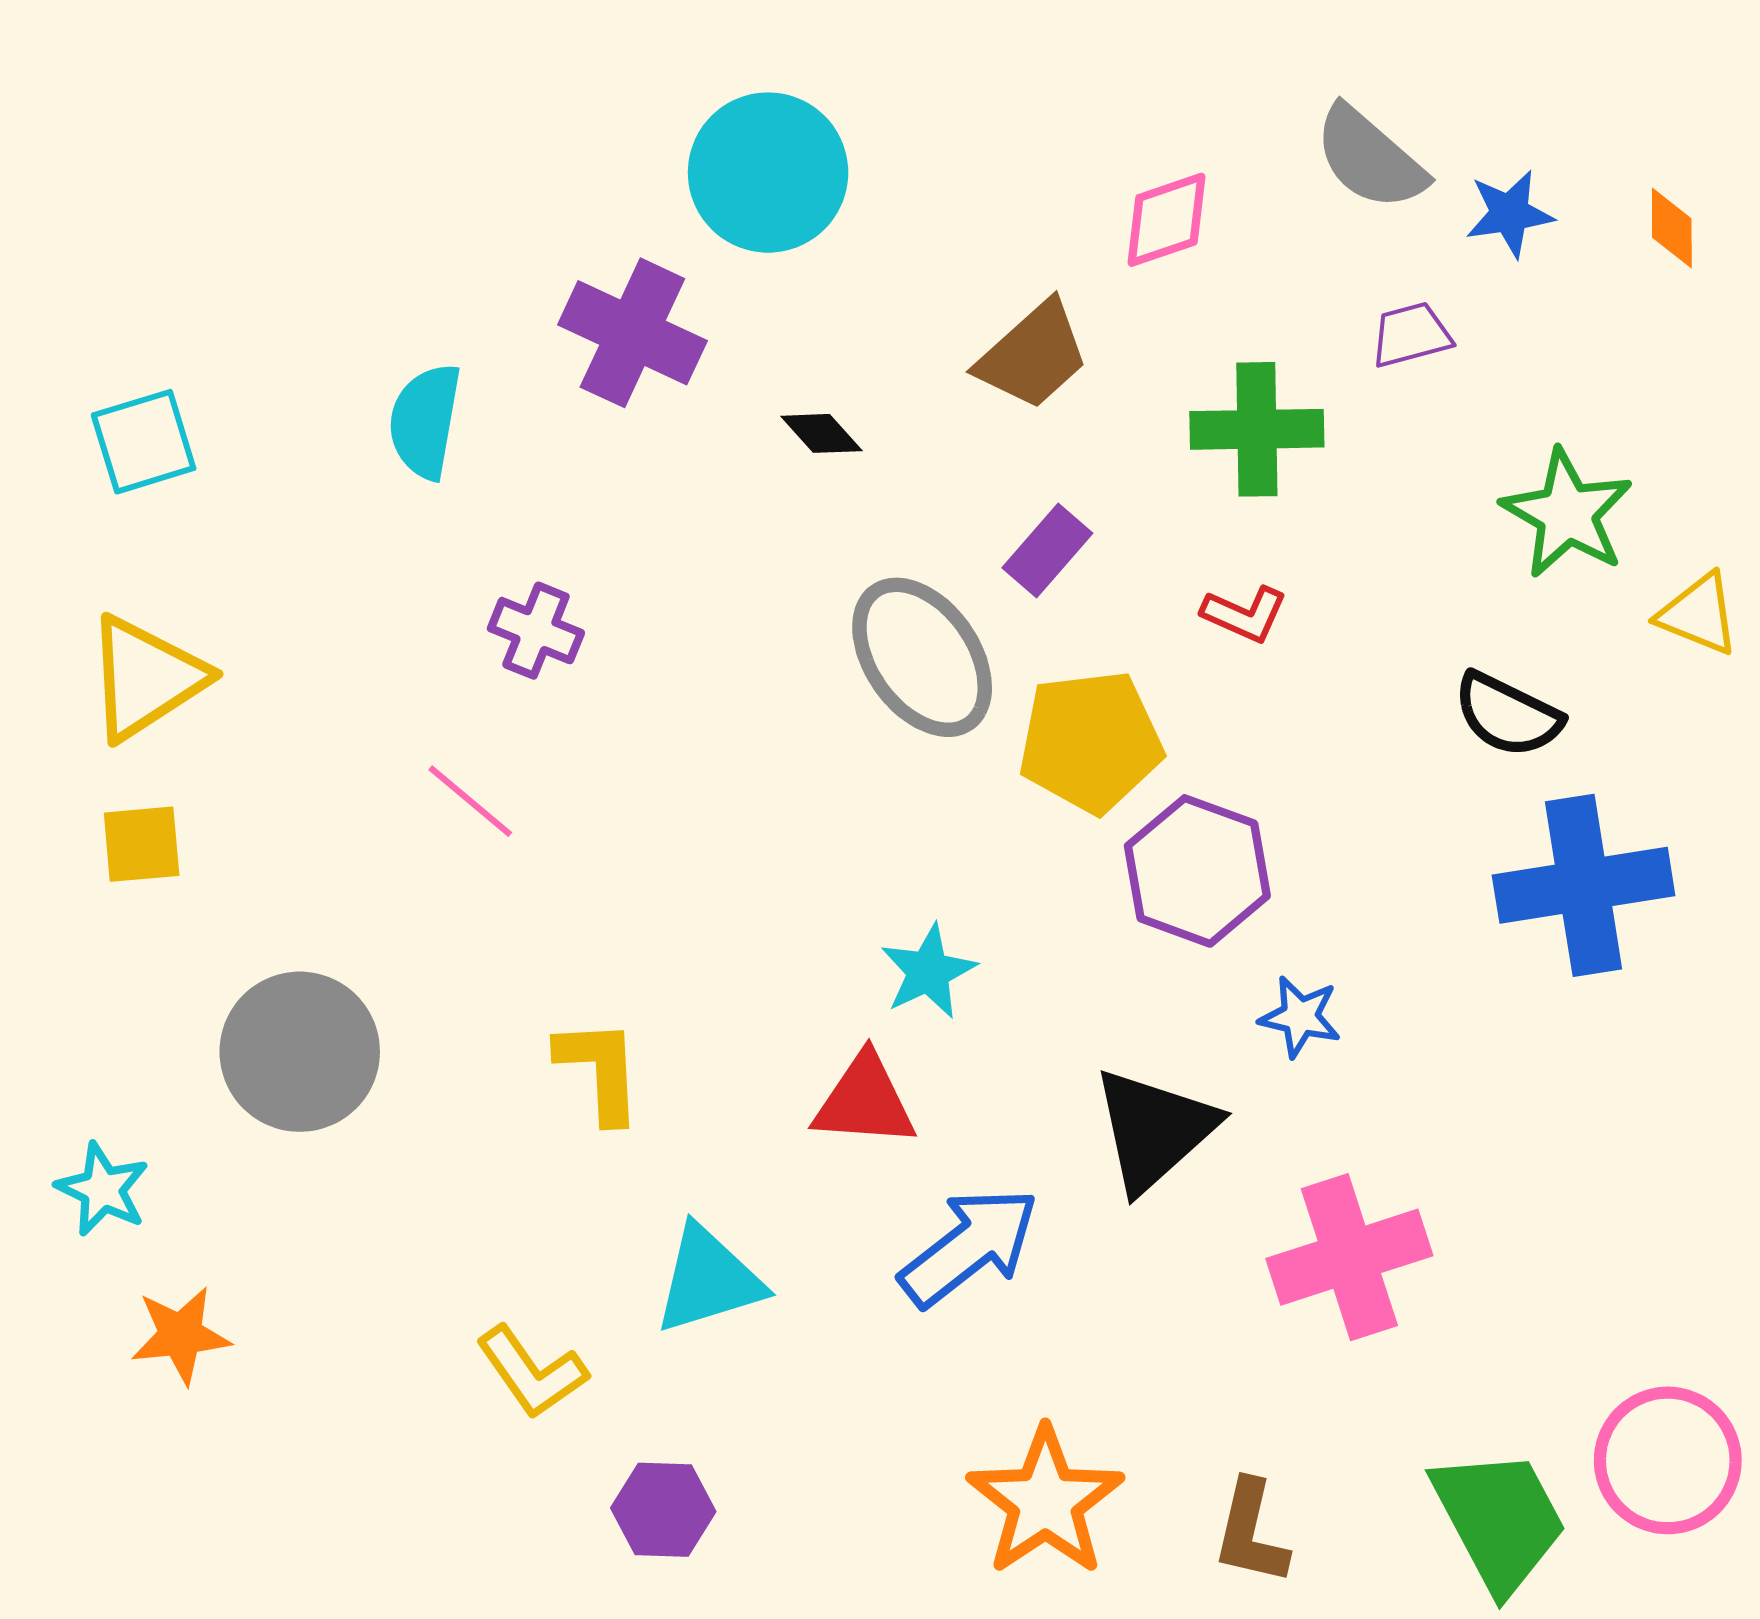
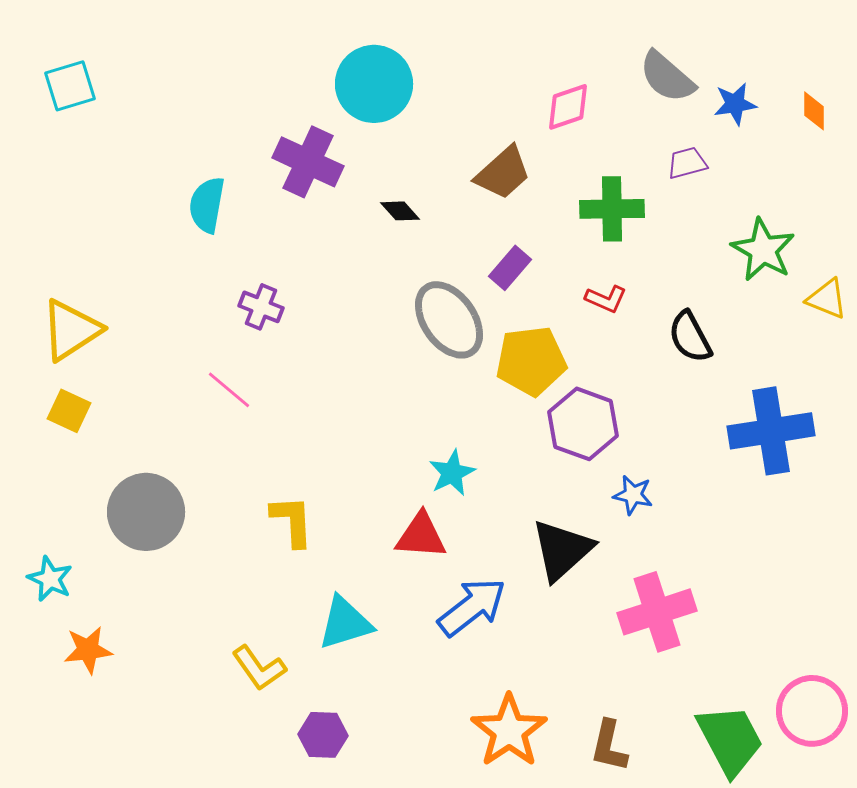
cyan square: (144, 442) -> (70, 86), moved
black semicircle: (1508, 715) -> (690, 337), moved, turned 36
yellow square: (142, 844) -> (69, 411), turned 30

